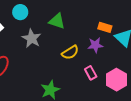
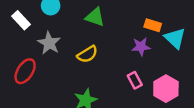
gray star: (32, 38) -> (49, 43), moved
yellow semicircle: (70, 52) -> (87, 54), moved

